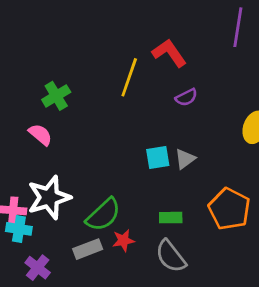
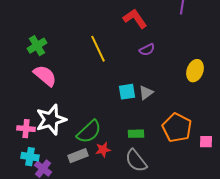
yellow line: (129, 77) -> (98, 49), moved, turned -44
green cross: (56, 96) -> (37, 46), moved
pink semicircle: (40, 135) -> (45, 76), size x1.4
cyan cross: (19, 229) -> (30, 157), moved

